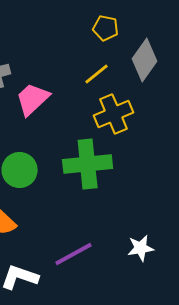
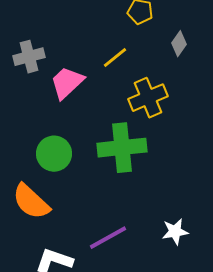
gray diamond: (145, 60) -> (179, 44), size x0.6
yellow line: (97, 74) -> (115, 58), moved

